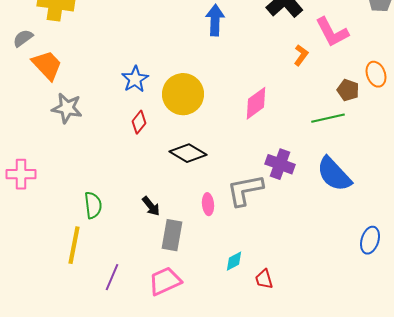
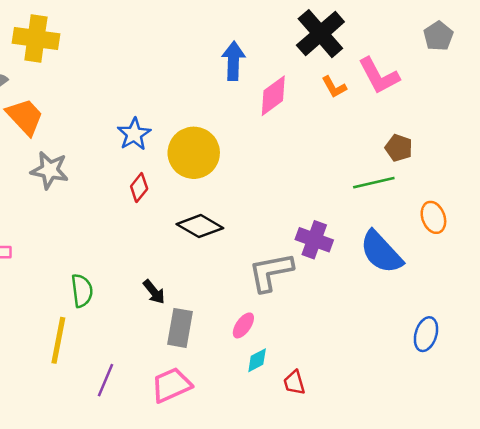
orange L-shape: (301, 55) -> (334, 87), moved, turned 115
orange ellipse: (376, 74) -> (433, 217), moved
pink diamond: (256, 103) -> (273, 96), moved
pink ellipse: (208, 204) -> (243, 325), moved, turned 40

